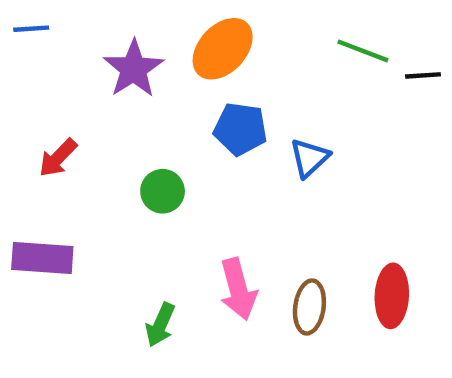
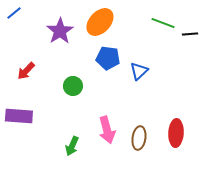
blue line: (31, 29) -> (14, 13), turned -35

